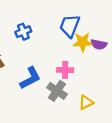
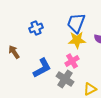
yellow star: (83, 42) -> (77, 40), moved
pink cross: (65, 70) -> (72, 61), turned -32

